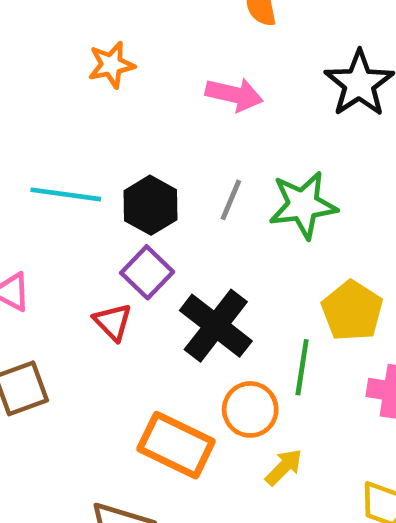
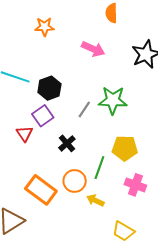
gray line: (231, 200) -> (84, 109), moved
yellow pentagon: (352, 311) -> (125, 148), turned 30
black cross: (216, 326) -> (67, 143), size x0.6
yellow arrow: (284, 467) -> (95, 200), moved, turned -120

